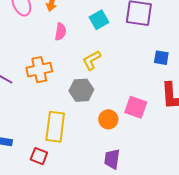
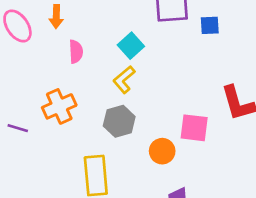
cyan square: (99, 20) -> (131, 46), moved
blue square: (161, 58) -> (210, 25), moved

